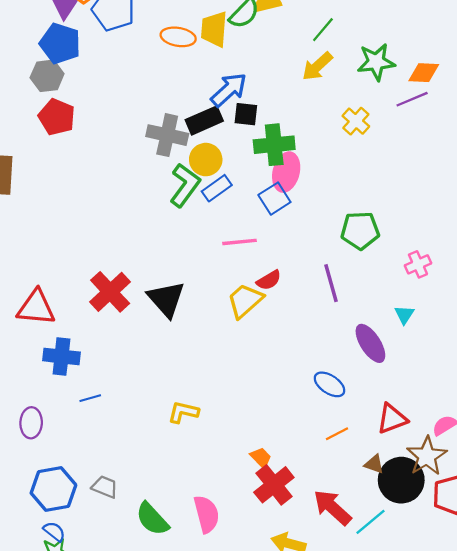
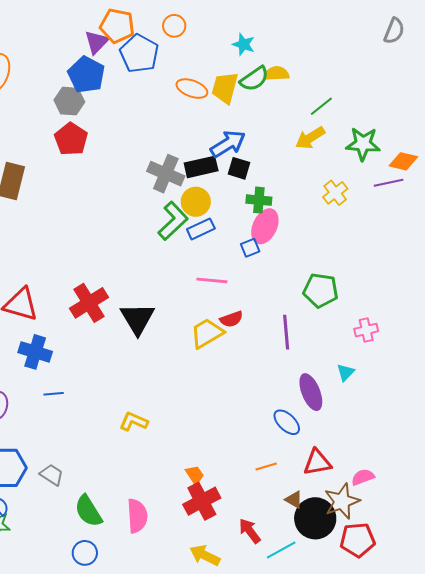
green cross: (274, 145) -> (259, 200), size x0.7
blue square: (274, 199) -> (250, 248), size x0.7
blue ellipse: (329, 384) -> (287, 422), moved
red arrow: (332, 507) -> (250, 531), size x0.7

